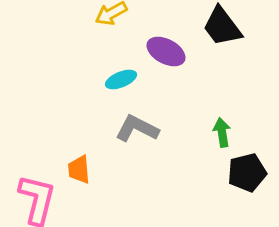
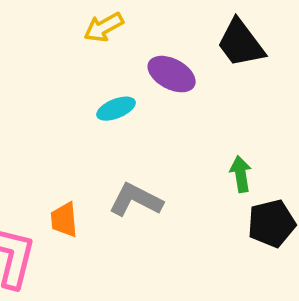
gray L-shape: (137, 128) -> (136, 200), moved

